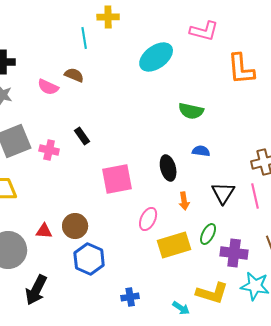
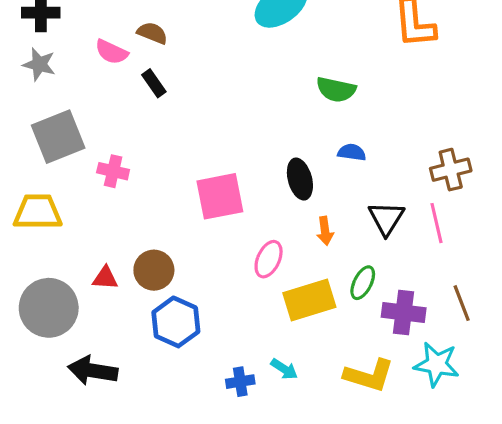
black rectangle: (82, 136) -> (154, 83), moved
pink cross: (49, 150) -> (113, 171), moved
black arrow: (36, 290) -> (93, 371), turned 72
cyan arrow: (181, 308) -> (284, 369), moved

